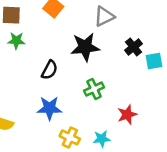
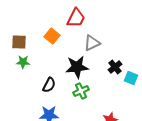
cyan square: (154, 61) -> (131, 78), turned 32
green cross: (94, 89) -> (81, 91), moved

